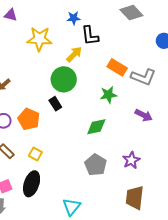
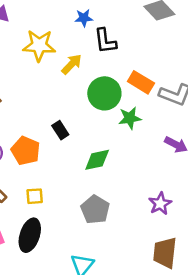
yellow arrow: (74, 54) -> (72, 64), moved
green circle: (64, 79) -> (104, 93), moved
green diamond: (96, 127) -> (97, 160), moved
yellow square: (35, 154) -> (35, 196), turned -32
gray pentagon: (96, 165) -> (95, 210), moved

